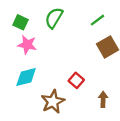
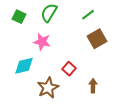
pink star: (27, 45) -> (42, 42), moved

